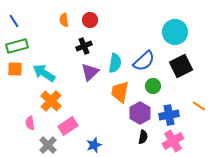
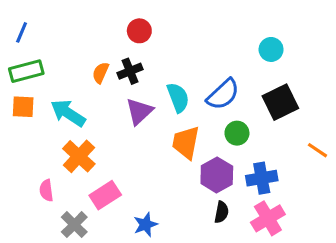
orange semicircle: (64, 20) -> (101, 73), moved, turned 32
blue line: (14, 21) -> (22, 32), turned 56
cyan circle: (175, 32) -> (271, 49), size x0.6
cyan semicircle: (115, 63) -> (178, 97), turned -30
orange line: (199, 106) -> (318, 150), moved

